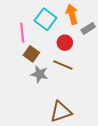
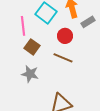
gray star: (39, 74) -> (30, 74), moved

